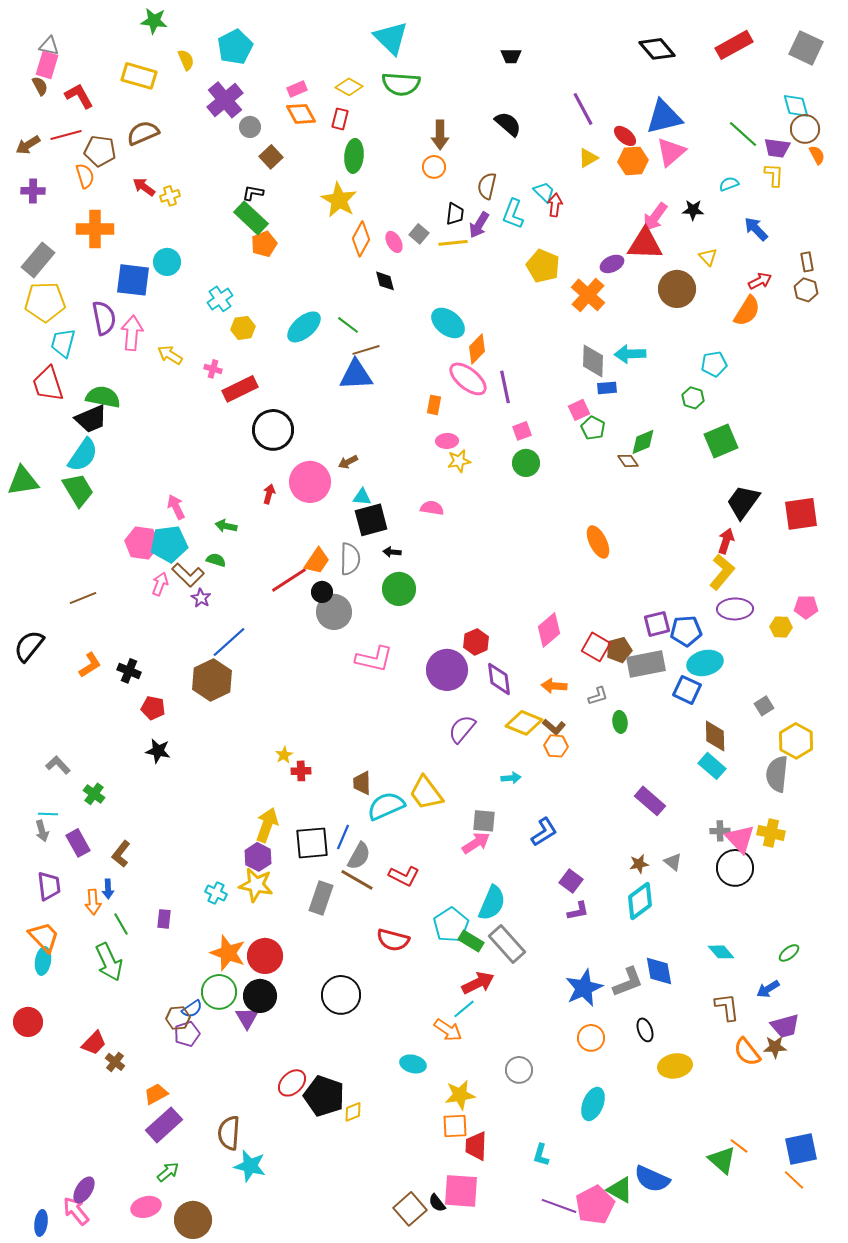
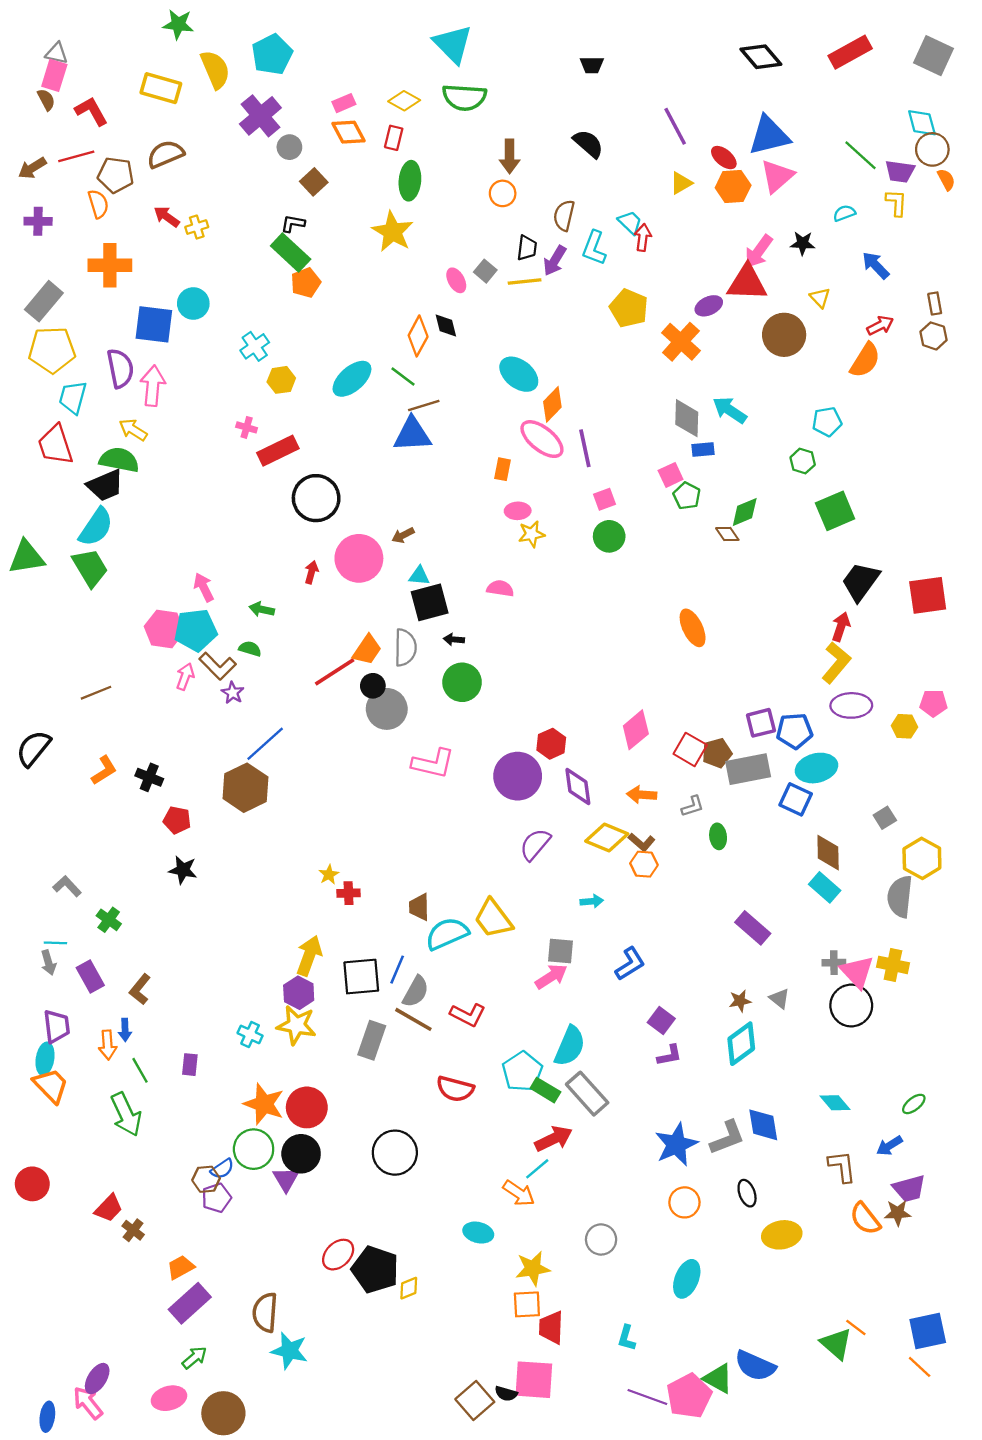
yellow semicircle: (186, 60) -> (215, 70), size x1.6
orange diamond: (361, 239) -> (418, 336), moved
cyan arrow: (630, 354) -> (730, 410), turned 36
yellow arrow: (170, 355) -> (133, 430), moved
cyan ellipse: (43, 961) -> (45, 1059), moved
black semicircle: (437, 1203) -> (506, 1394), turned -36

